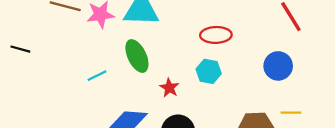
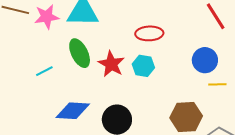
red star: (169, 88) -> (111, 64), moved, size x1.5
yellow line: (291, 113) -> (217, 84), moved

